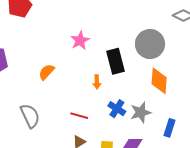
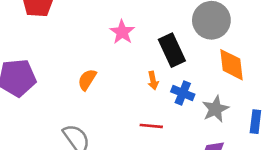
blue cross: (117, 109) -> (183, 93), moved
red line: (79, 116) -> (151, 126), moved

